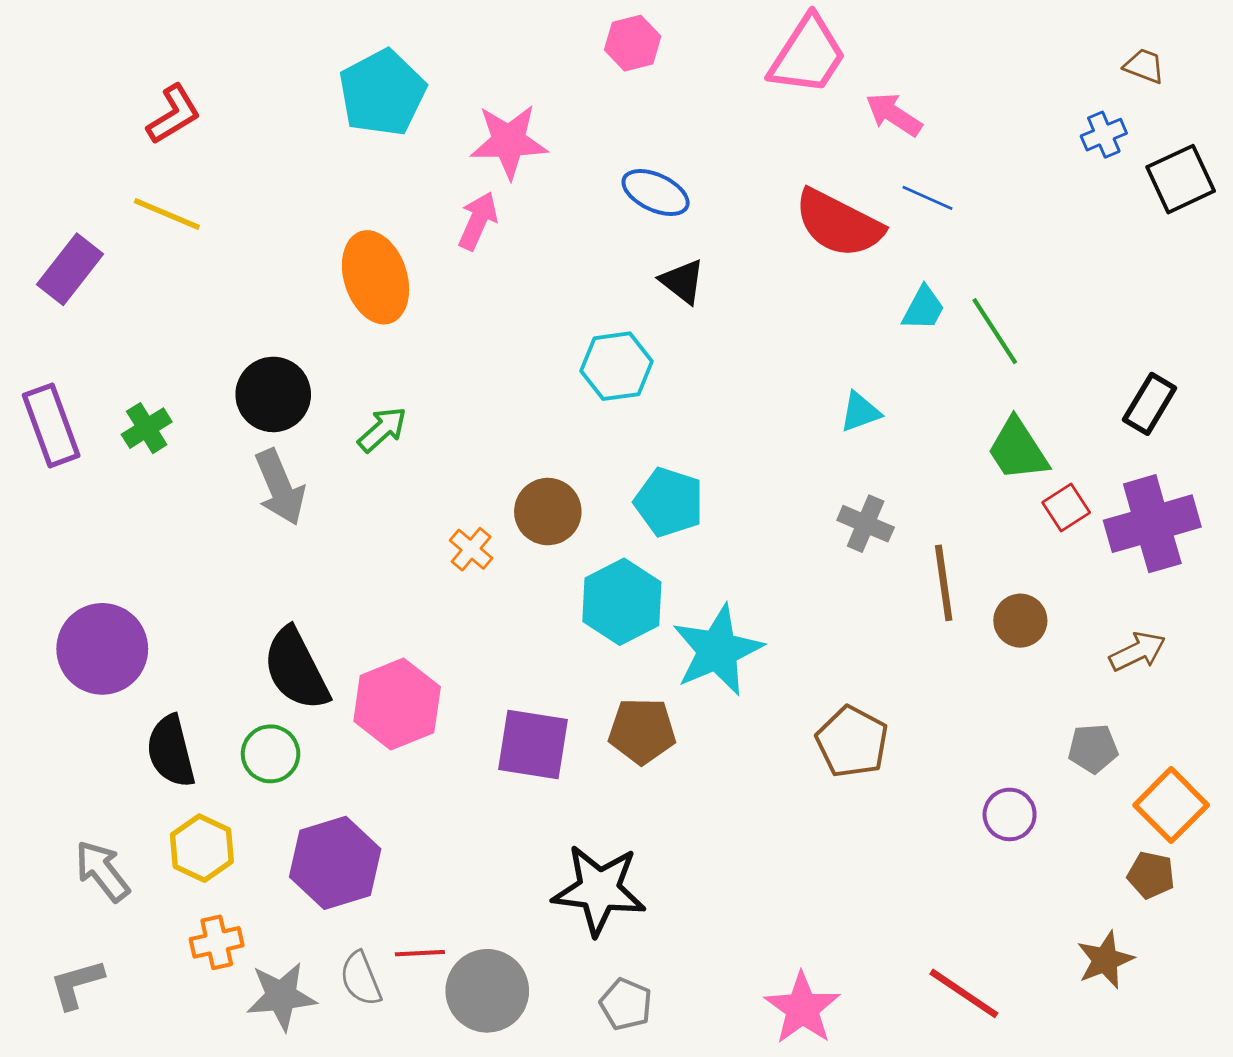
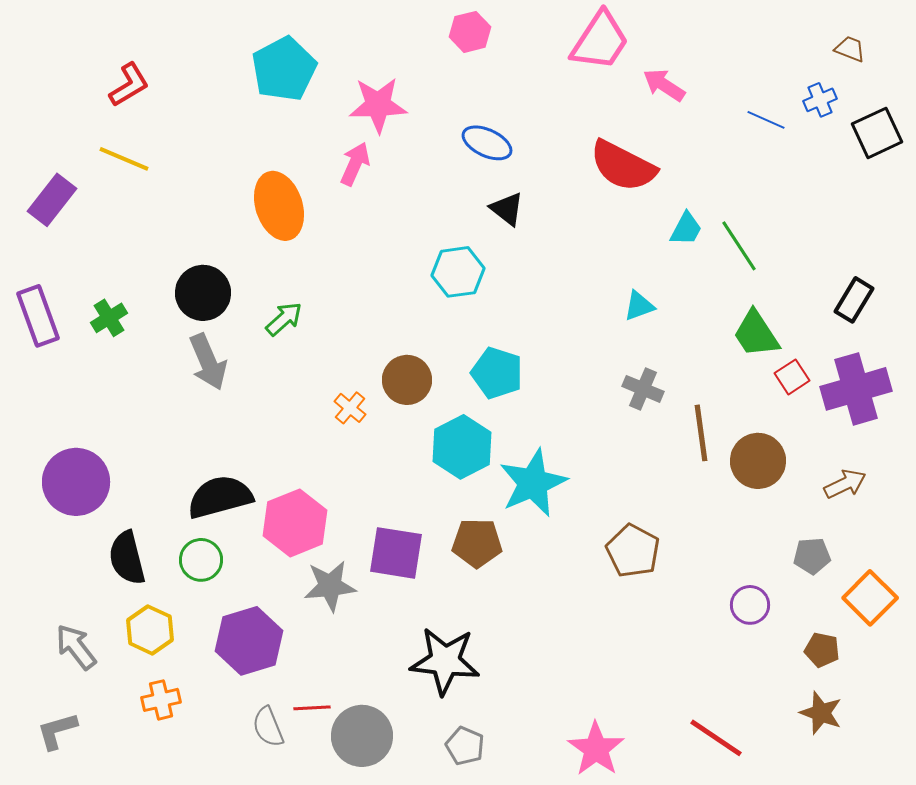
blue line: (927, 198) -> (766, 120), moved
brown circle: (1020, 621) -> (758, 461), size x1.4
black semicircle: (296, 669) -> (220, 497), turned 102
brown pentagon: (1151, 875) -> (822, 650), moved
brown star: (1105, 960) -> (821, 713), turned -30
gray star: (281, 996) -> (330, 586), moved

